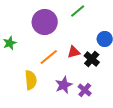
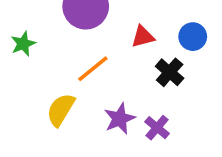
red triangle: (74, 52) -> (143, 37), moved
yellow semicircle: (31, 80) -> (61, 110), turned -144

